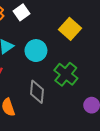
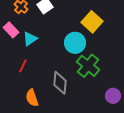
cyan circle: (36, 51) -> (75, 43), moved

